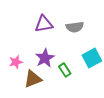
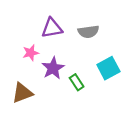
pink star: (16, 62) -> (31, 53), moved
brown triangle: (33, 79) -> (22, 93), moved

